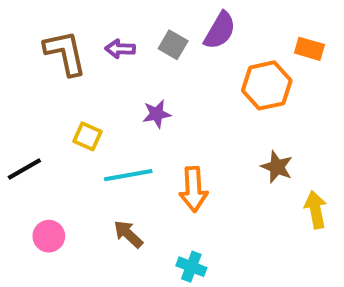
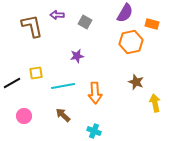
purple semicircle: (220, 30) -> (125, 13), moved
purple arrow: (120, 49) -> (57, 15), moved
yellow square: (87, 136) -> (36, 73), moved, turned -32

